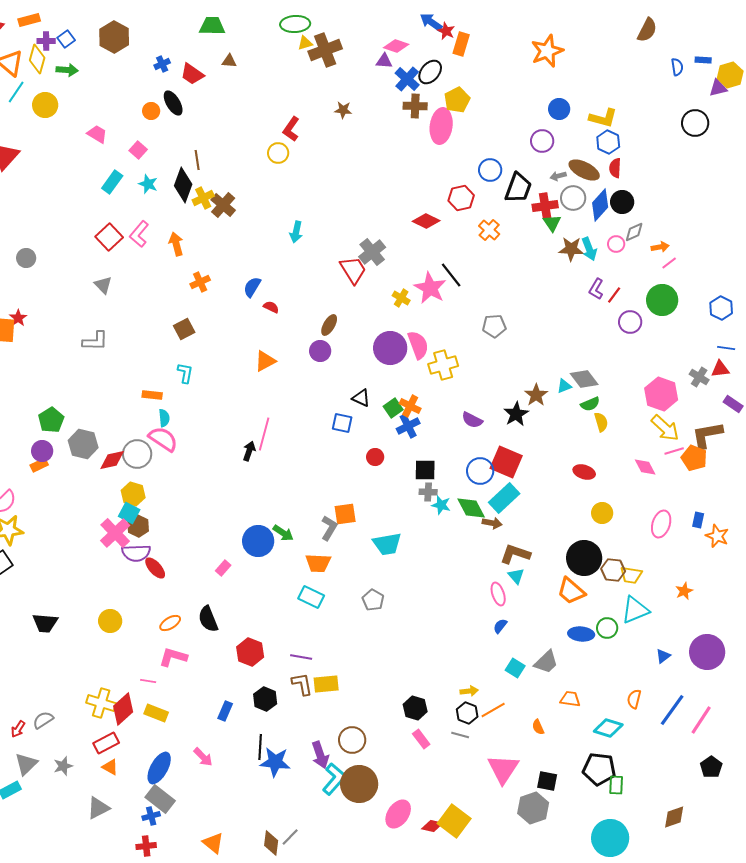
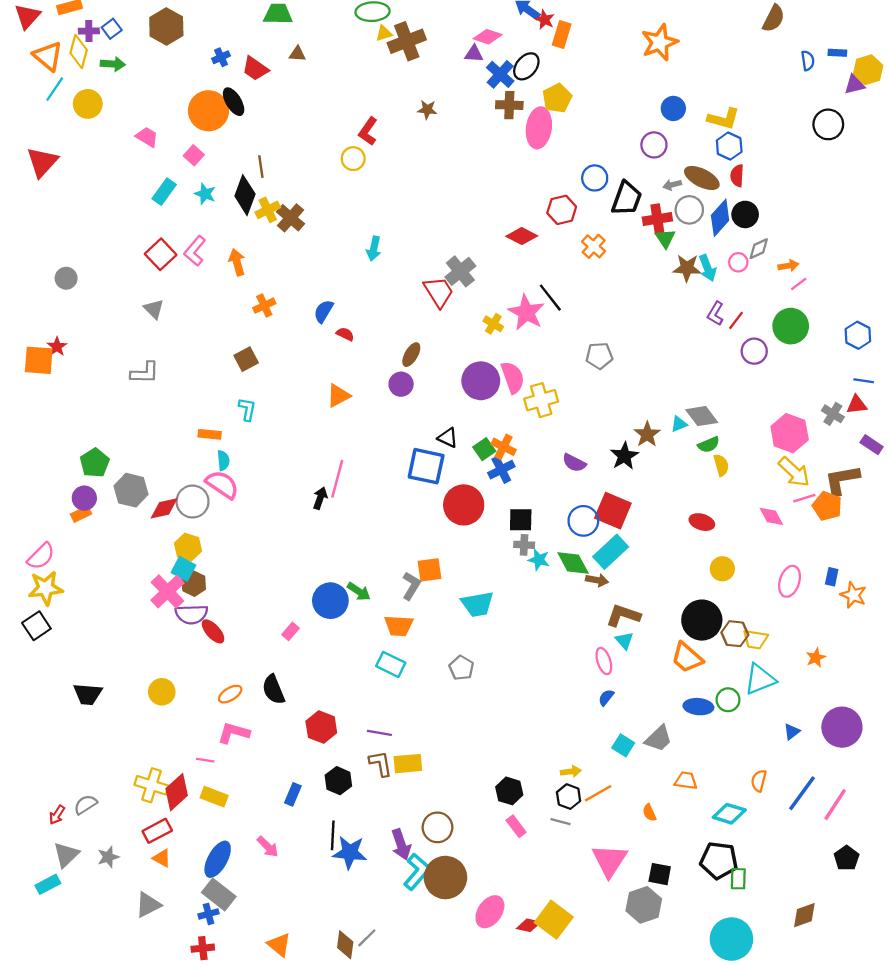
orange circle: (151, 111) -> (208, 111), size x2.0
blue square: (342, 423) -> (426, 466), size x1.6
red circle: (375, 457) -> (464, 505), size x2.0

